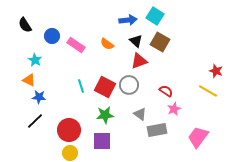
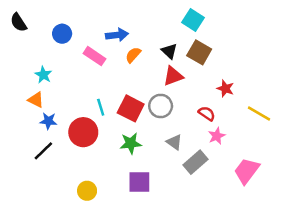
blue arrow: (128, 20) -> (117, 35), moved
black semicircle: (25, 25) -> (18, 22), moved
blue circle: (52, 36) -> (62, 34), moved
orange semicircle: (107, 44) -> (133, 55), turned 96
red star: (216, 71) -> (225, 89), moved
red circle: (69, 130) -> (83, 132), moved
gray rectangle: (157, 130) -> (195, 162), turned -30
purple square: (102, 141) -> (139, 182), moved

